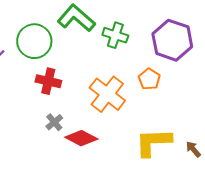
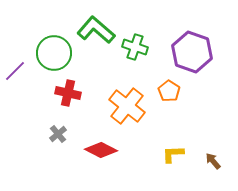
gray cross: (54, 122) -> (58, 134), moved
yellow L-shape: (153, 142) -> (173, 154), size x0.6

